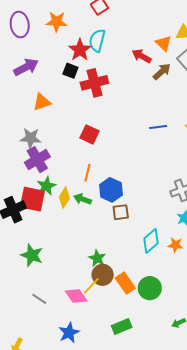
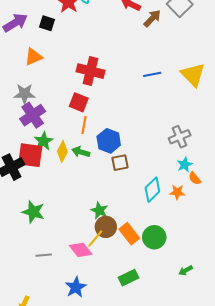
black square: (70, 71) -> (47, 23), moved
red cross: (94, 83) -> (91, 71), moved, turned 32
red square: (90, 134) -> (79, 102), moved
gray line: (39, 299) -> (44, 255), turned -35

